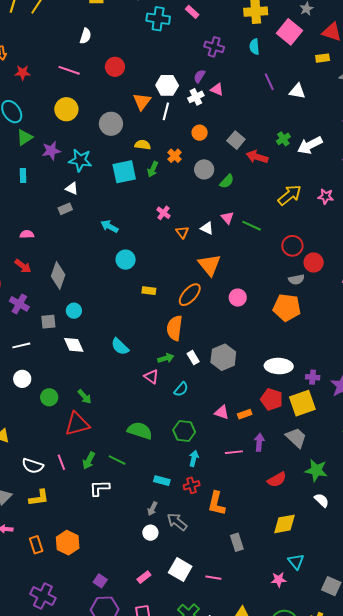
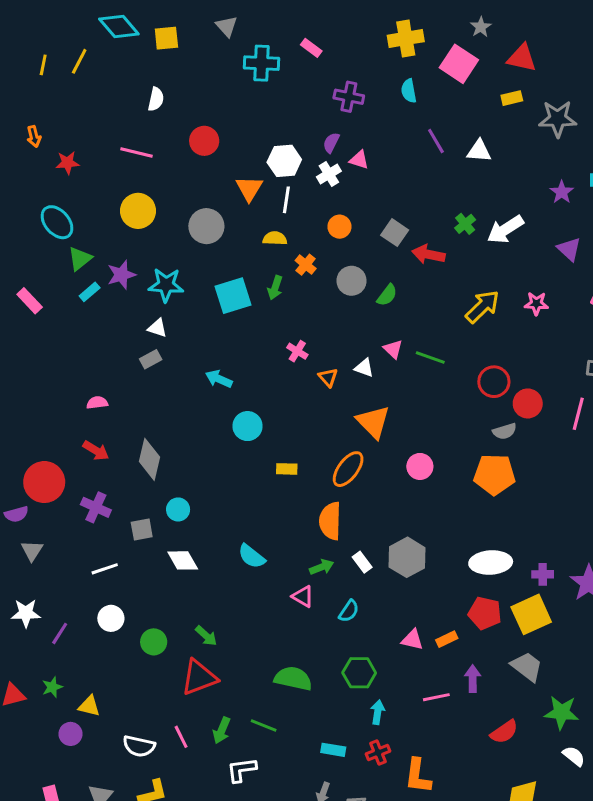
yellow semicircle: (143, 145) -> (275, 238), moved
cyan rectangle: (23, 175) -> (90, 292), moved, turned 56

